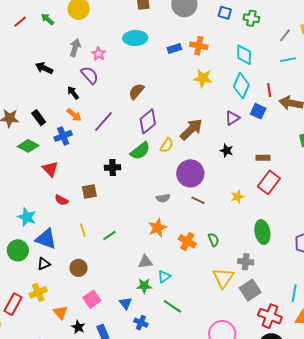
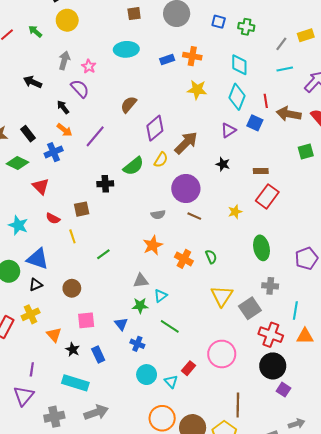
purple diamond: (148, 121) -> (155, 128), moved
cyan star: (27, 217) -> (18, 225), moved
yellow line: (83, 230) -> (72, 236), moved
gray cross: (246, 262) -> (270, 286), moved
pink square: (92, 299) -> (86, 320), turned 30

